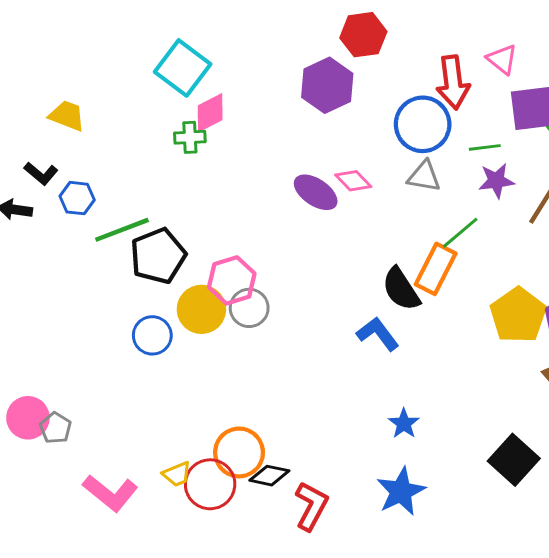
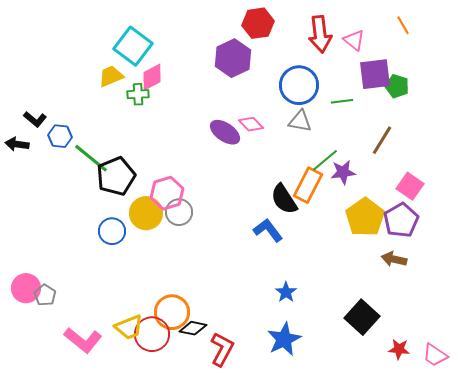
red arrow: (453, 82) -> (320, 34), moved
yellow trapezoid: (67, 116) -> (111, 76), moved, turned -44
purple star: (496, 181) -> (343, 172), moved
green line: (122, 230) -> (91, 158), turned 60
yellow trapezoid: (177, 474) -> (129, 327), size x1.4

